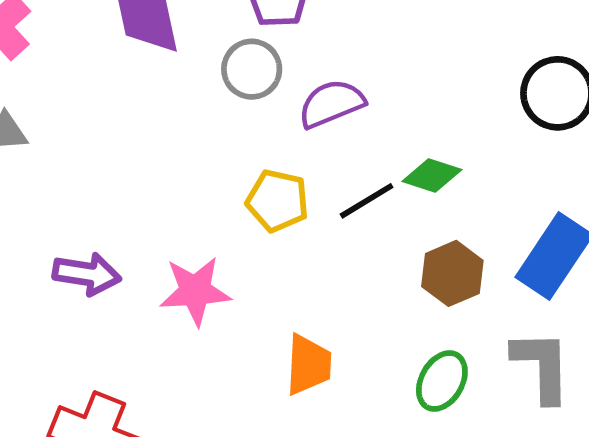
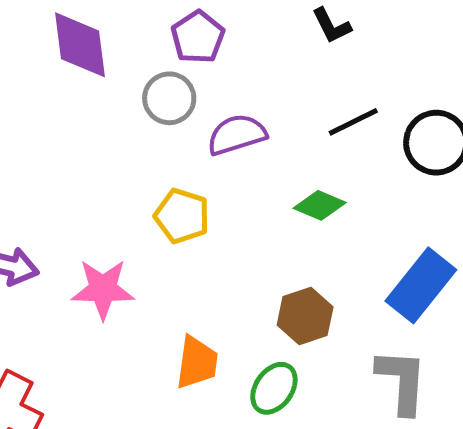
black line: (367, 201) -> (353, 122), moved
brown hexagon: (452, 273) -> (305, 316), moved
green ellipse: (442, 381) -> (274, 388), moved

